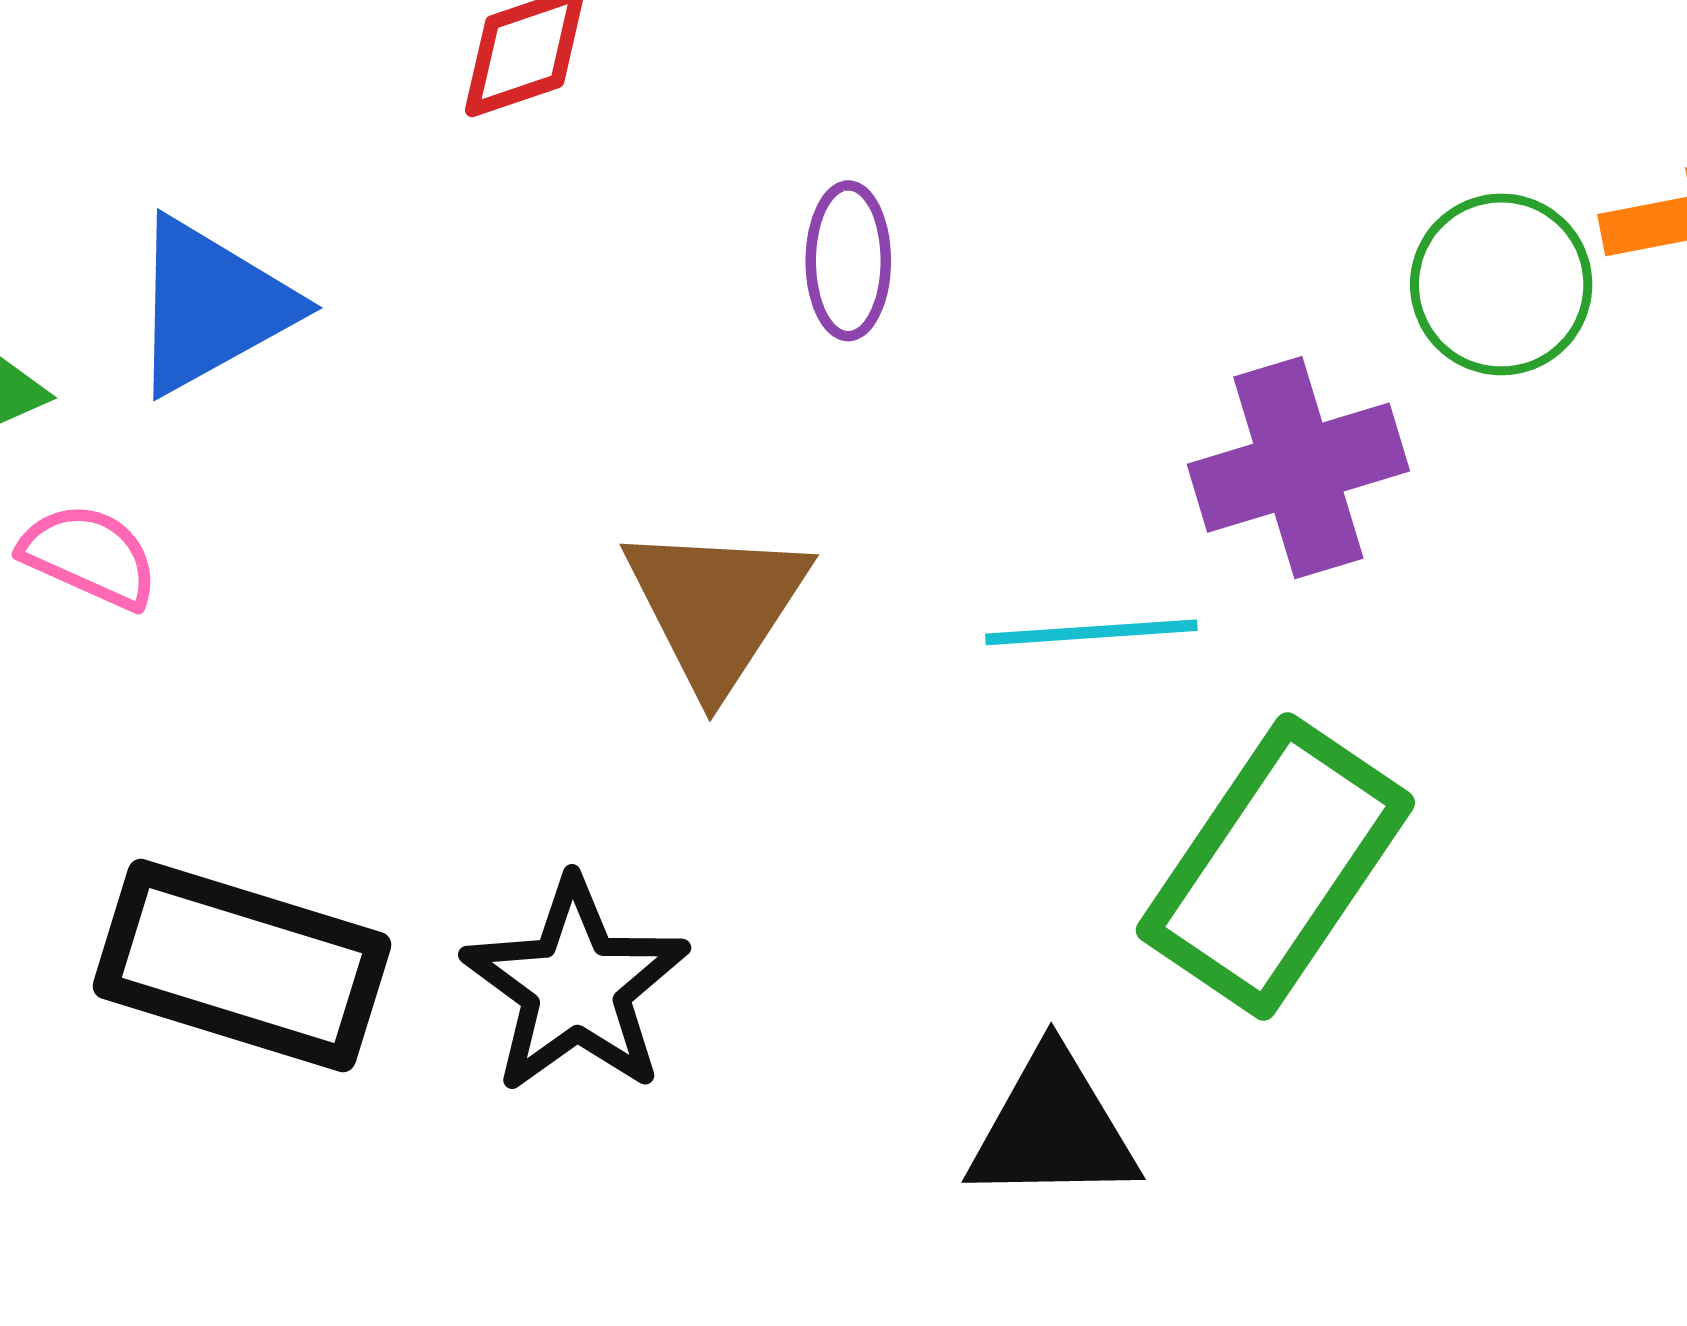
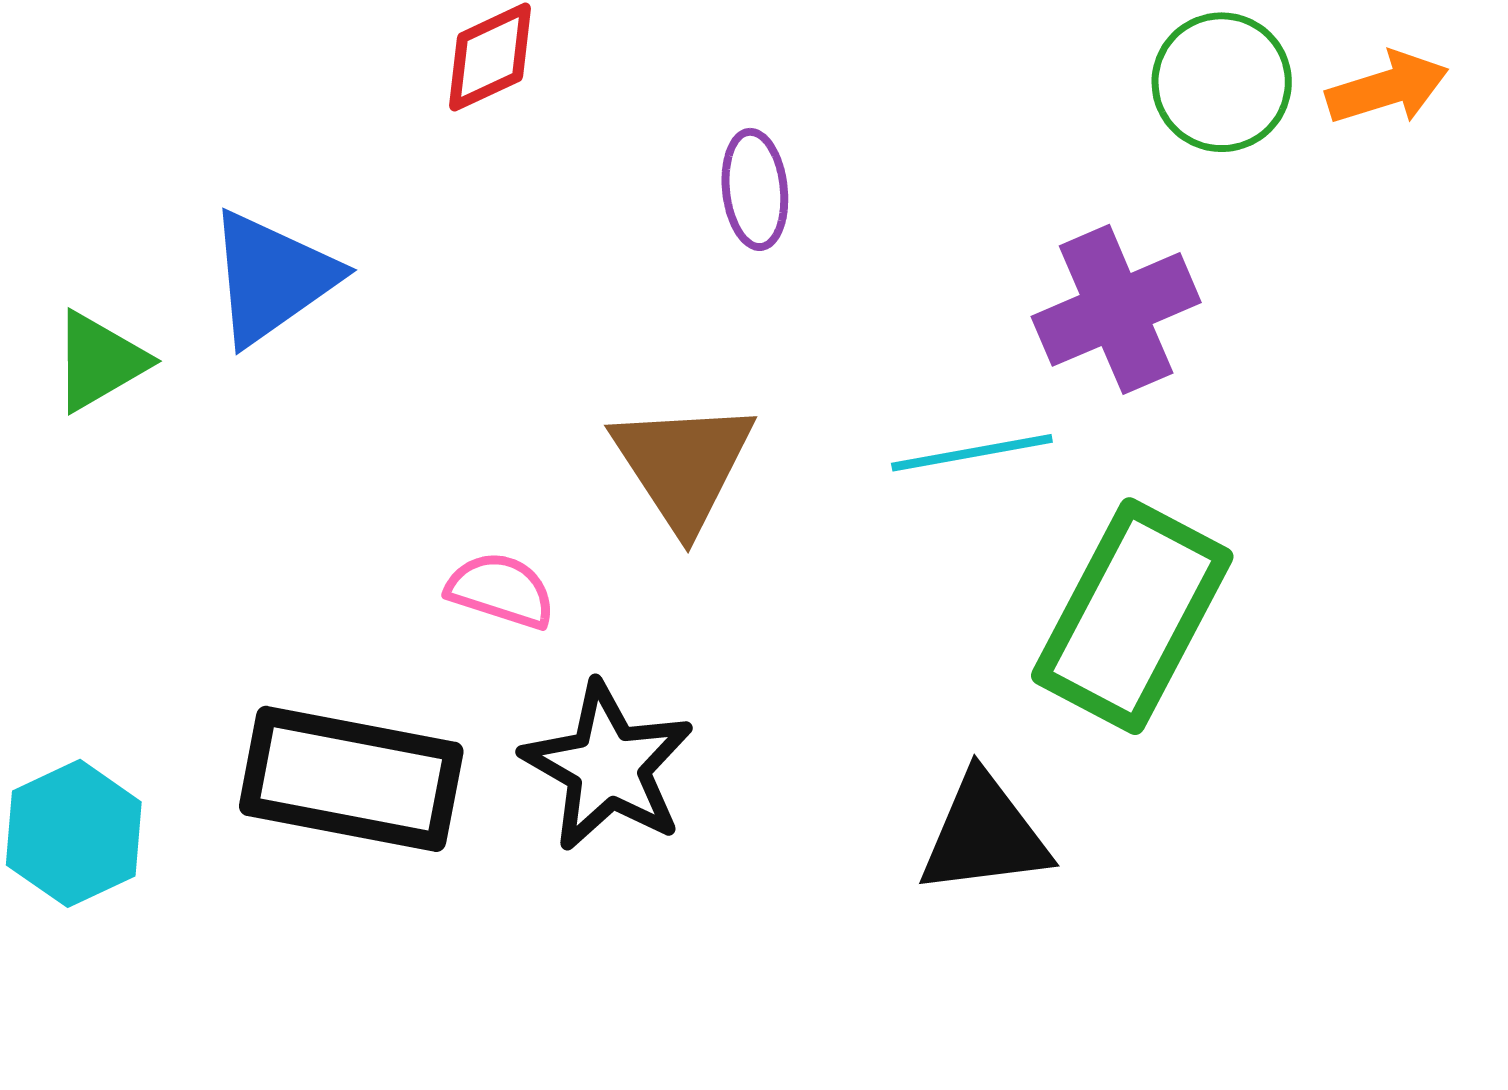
green circle: (1501, 284) -> (1222, 82), moved
pink semicircle: (90, 556) -> (501, 590), moved

